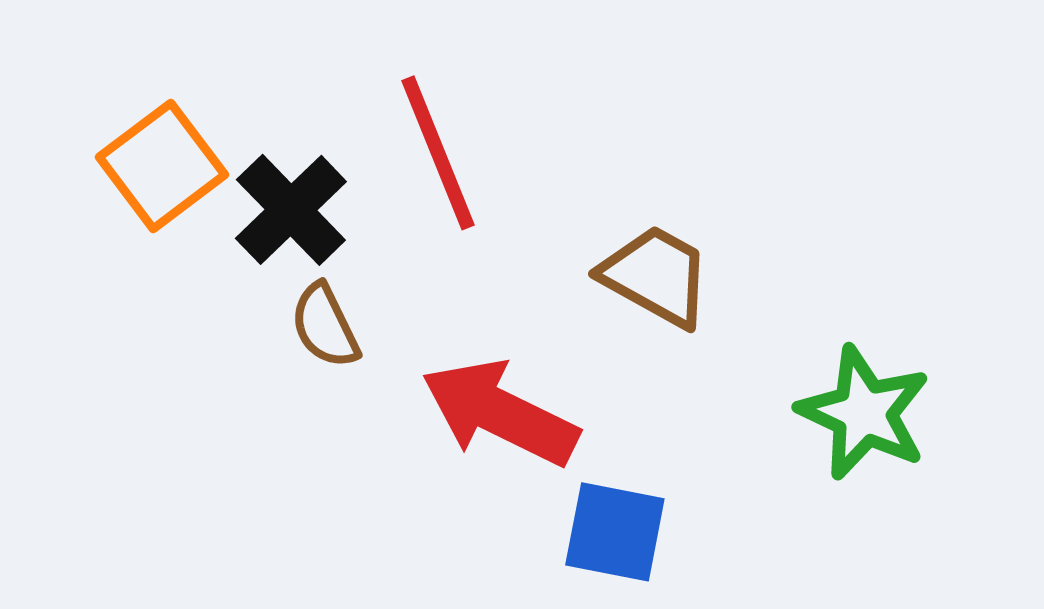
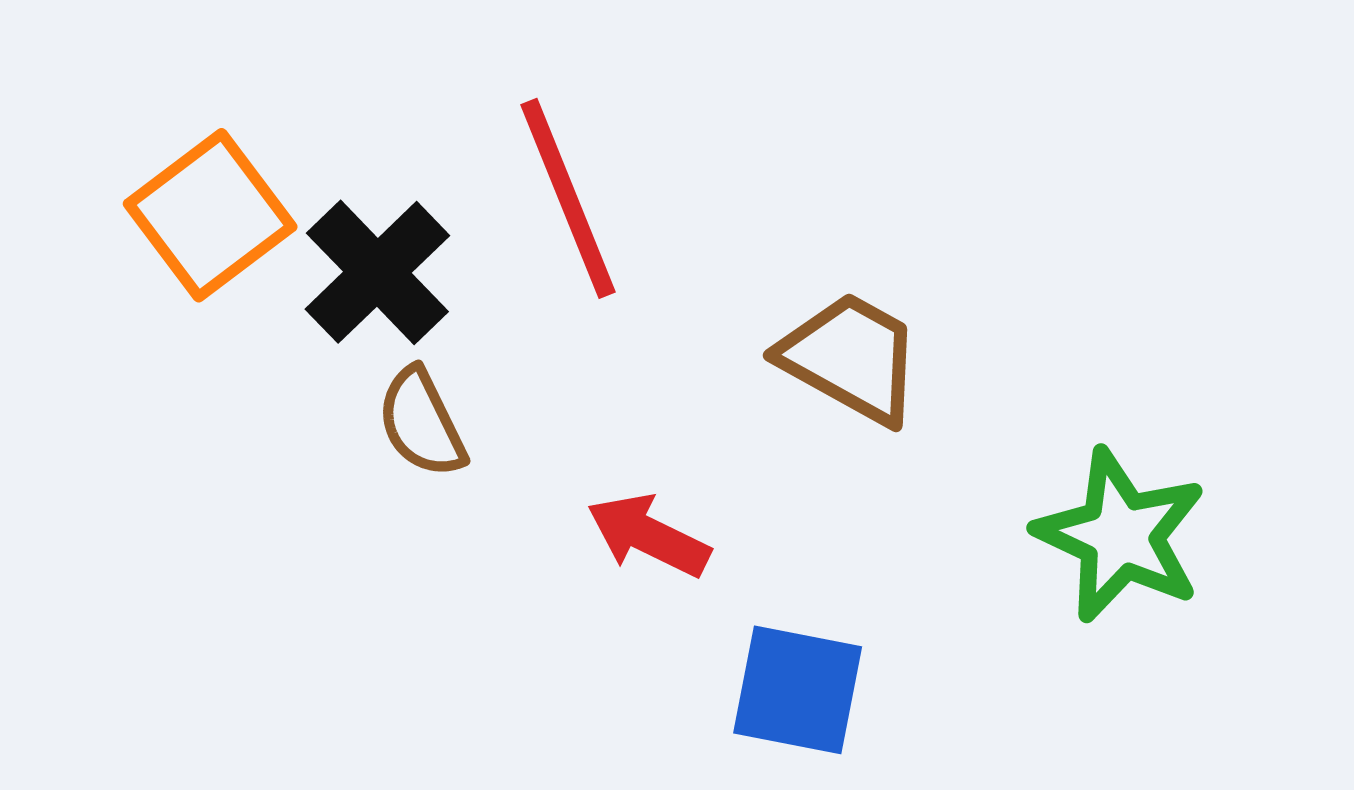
red arrow: (500, 413) -> (648, 536), size x0.6

